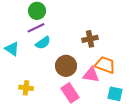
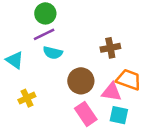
cyan semicircle: (43, 43) -> (53, 53), turned 49
yellow cross: (26, 88) -> (27, 98), moved, turned -32
cyan square: (115, 94) -> (119, 115), moved

